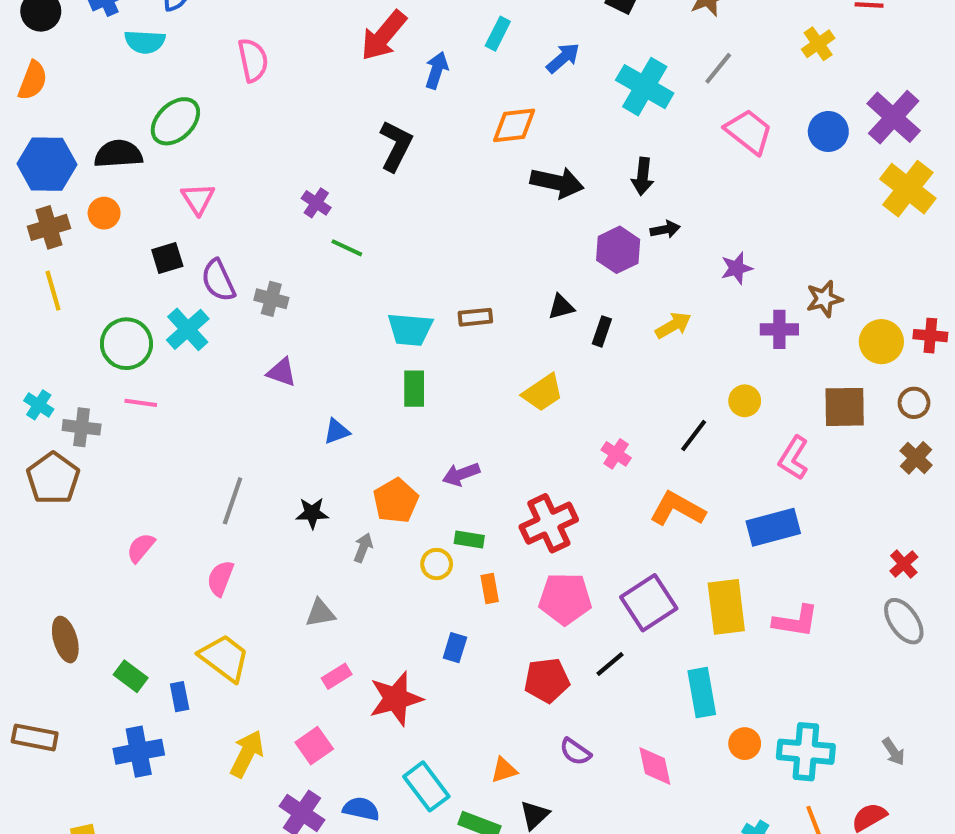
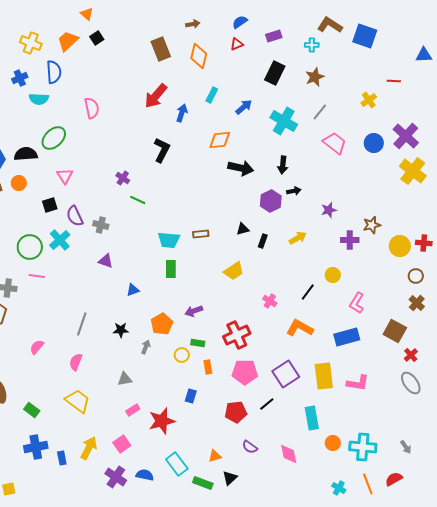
brown square: (845, 407) -> (395, 331), moved, turned 30
blue rectangle: (180, 697) -> (62, 458), moved

